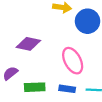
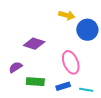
blue rectangle: (67, 89) -> (63, 86), turned -32

